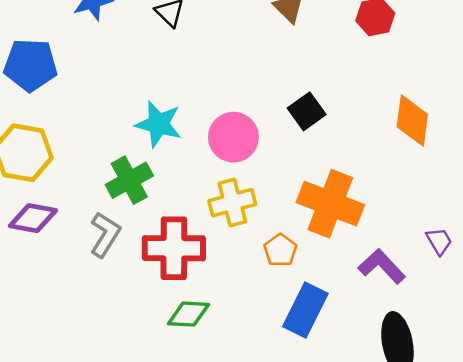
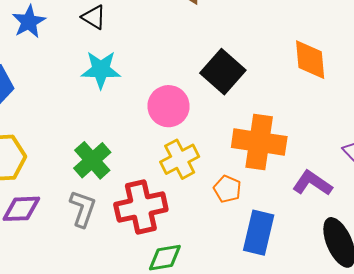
black square: (307, 111) -> (223, 72), size x1.4
cyan star: (159, 124) -> (101, 70), moved

